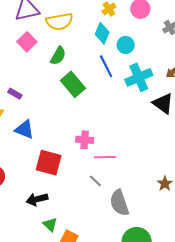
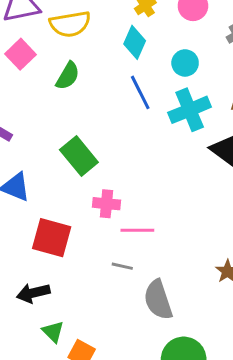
cyan circle: (126, 45) -> (185, 63), moved
green rectangle: (73, 84) -> (79, 156), moved
gray line: (95, 181) -> (122, 266), turned -32

